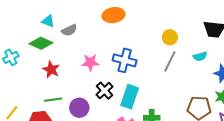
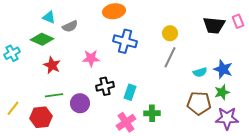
cyan semicircle: (200, 56) -> (200, 72), moved
blue cross: (125, 60) -> (125, 41), moved
black cross: (104, 91) -> (105, 86), turned 30
cyan rectangle: (130, 97) -> (130, 92), size x0.7

